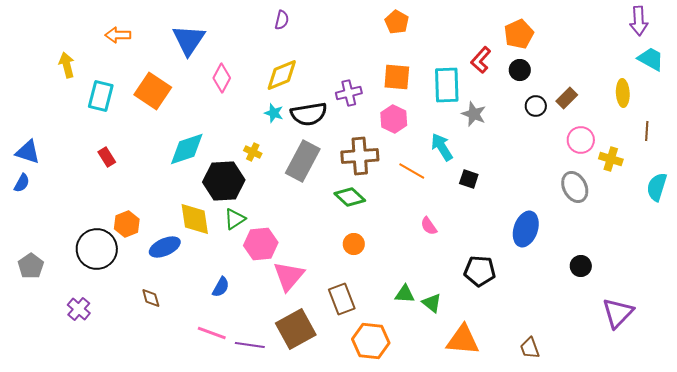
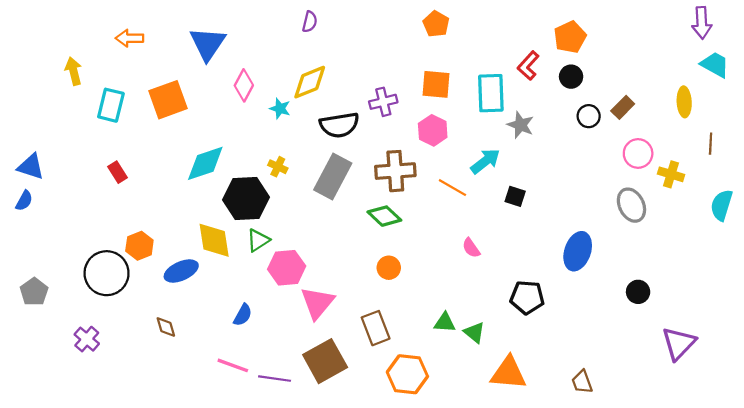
orange square: (153, 91) -> (168, 100), turned 36
cyan star: (274, 113) -> (280, 108), moved
cyan arrow: (442, 147) -> (485, 161), turned 84

